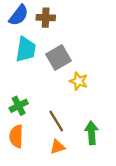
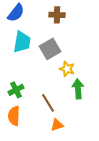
brown cross: (46, 18) -> (57, 15), moved
green arrow: (91, 133) -> (78, 89), moved
orange triangle: (57, 147) -> (57, 125), moved

